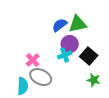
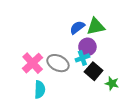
black square: (89, 56) -> (94, 71), moved
pink cross: (33, 60) -> (33, 63), moved, size x1.5
gray ellipse: (41, 77) -> (58, 63), moved

